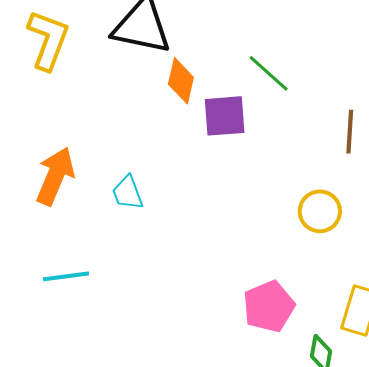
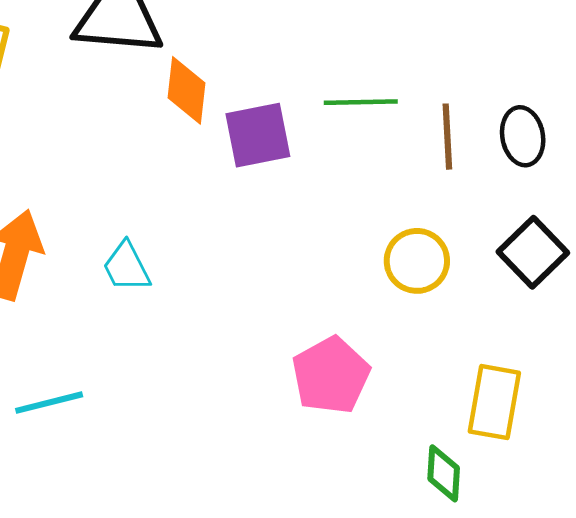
green line: (269, 73) -> (361, 102), moved, turned -36
pink pentagon: (269, 306) -> (331, 375), moved

